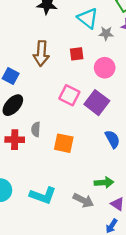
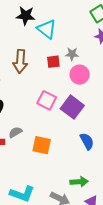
cyan triangle: (88, 18) -> (47, 29), moved
gray star: (106, 33) -> (72, 54), moved
gray semicircle: (36, 129) -> (15, 132), turned 56

